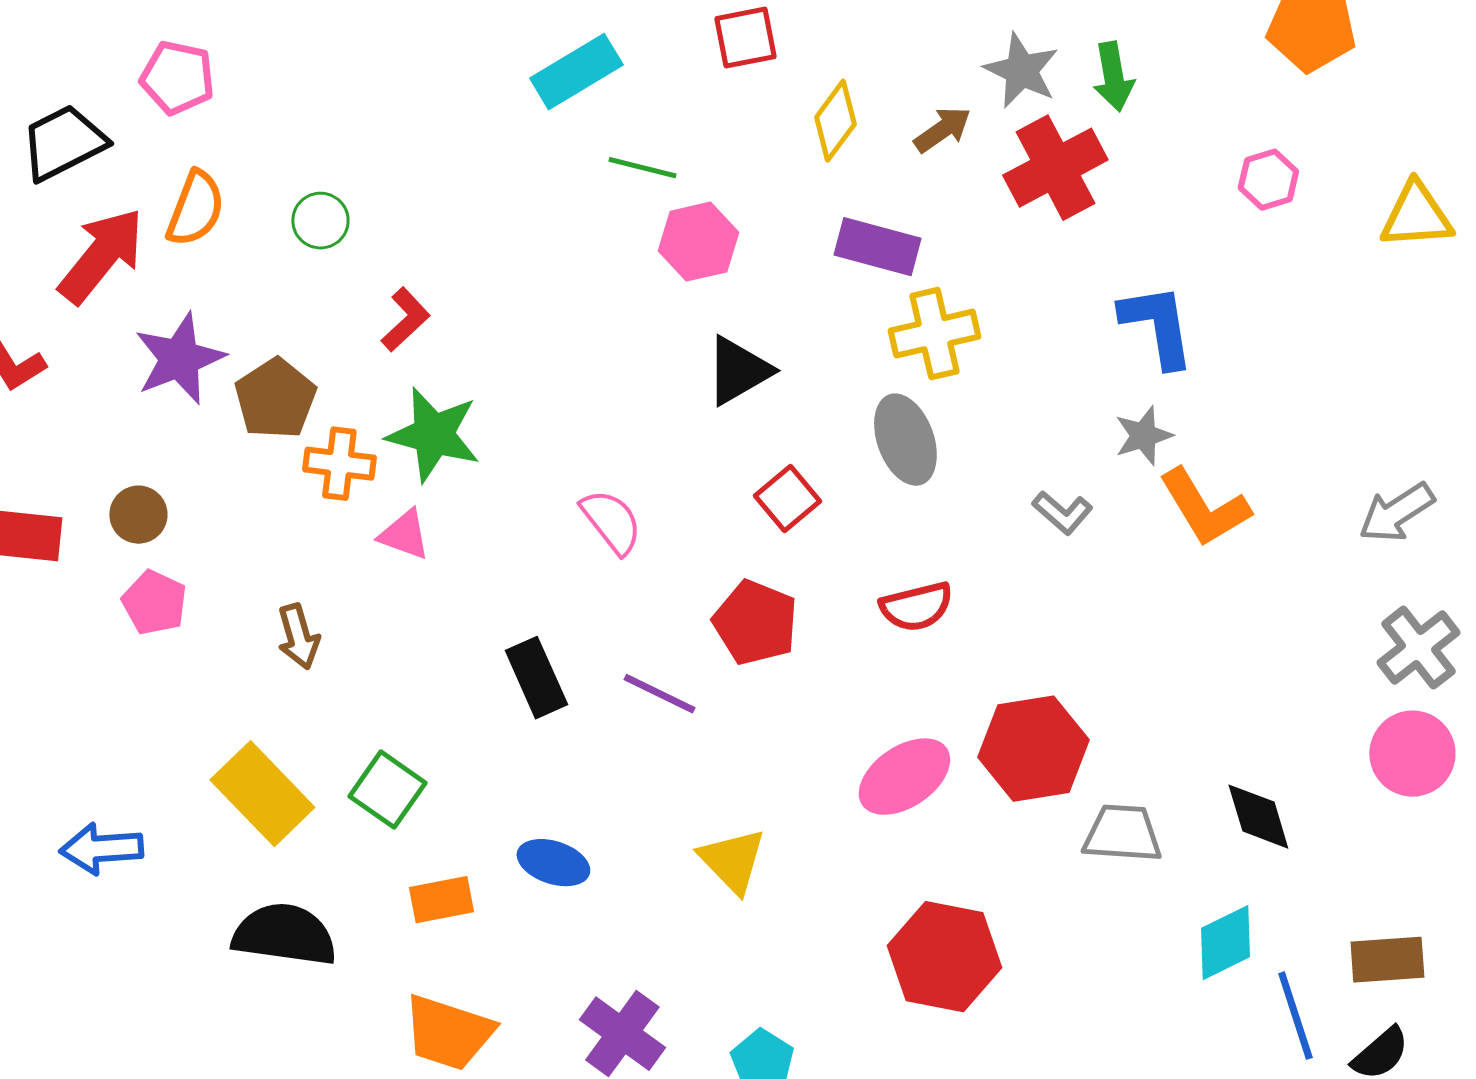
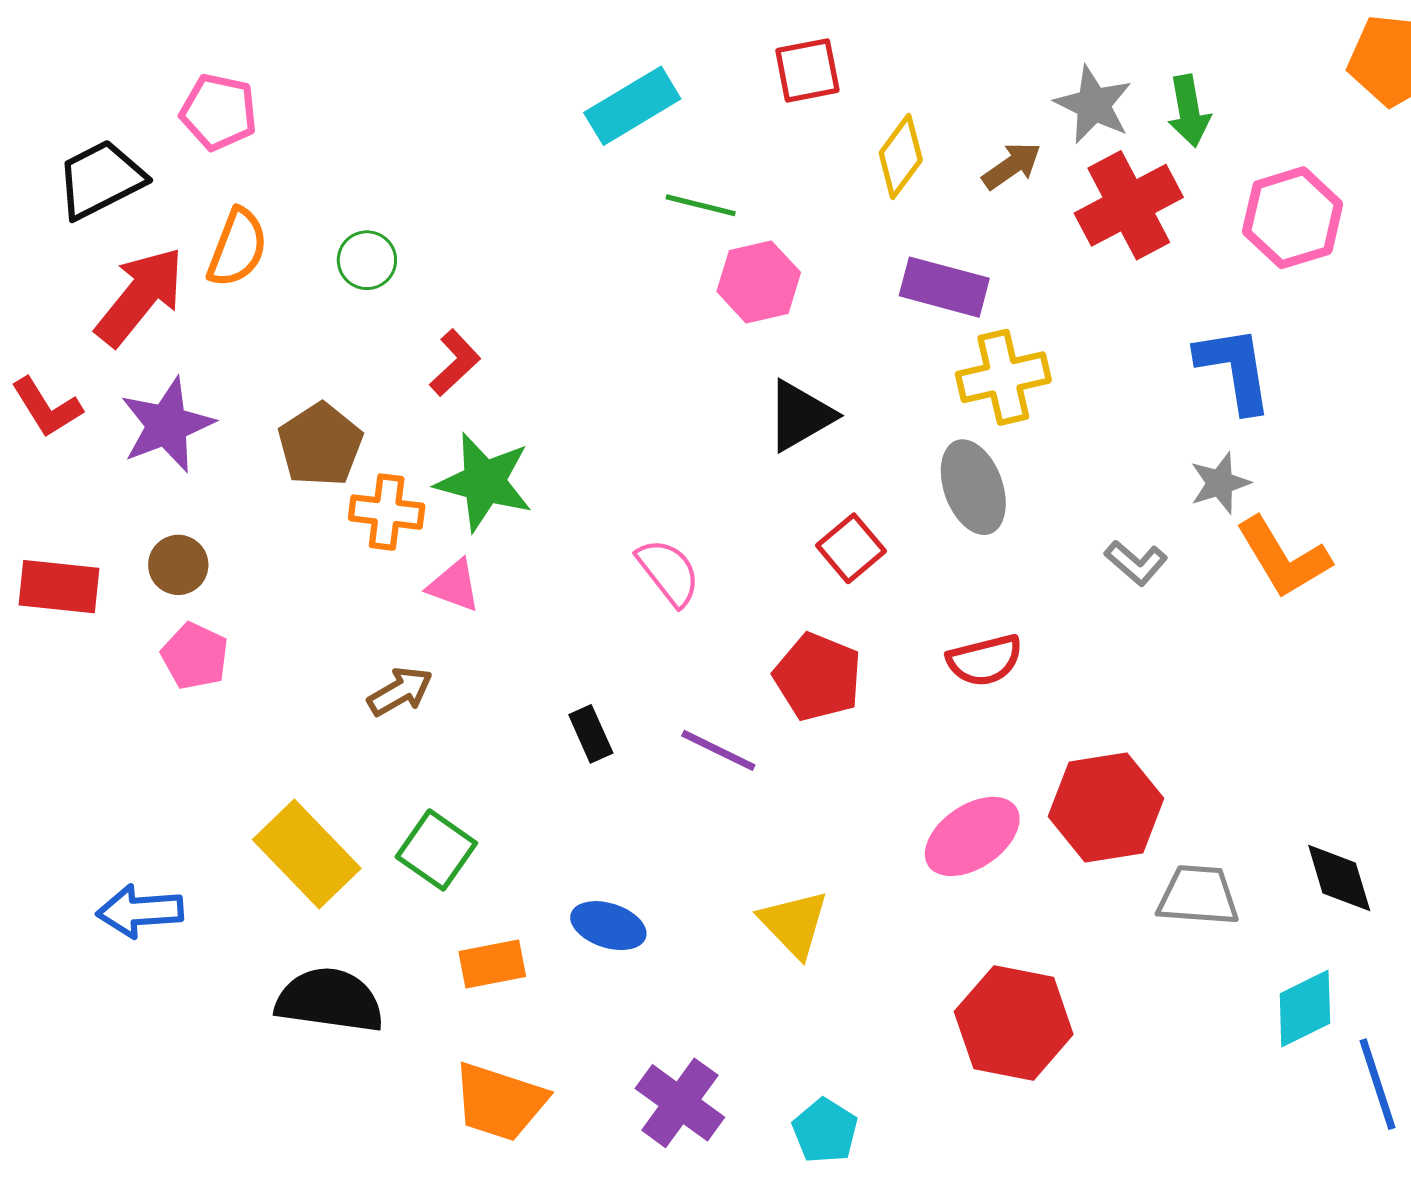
pink hexagon: (1268, 180) -> (1293, 218), moved, size x1.6
purple star: (179, 359) -> (167, 425), moved
brown arrow: (298, 637) -> (400, 691), moved, turned -104
black rectangle: (536, 678) -> (591, 734), size x0.7

